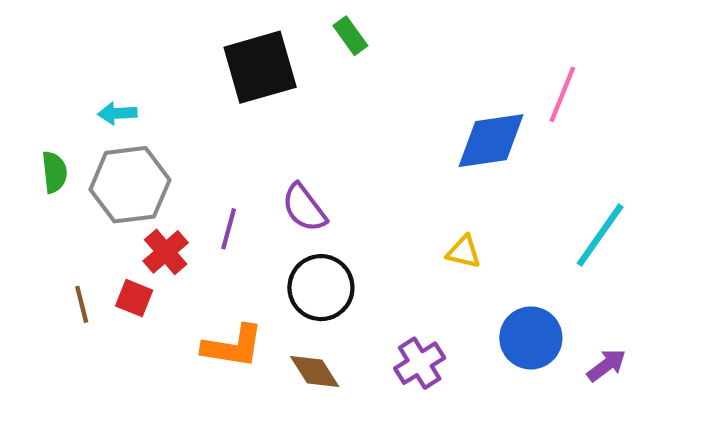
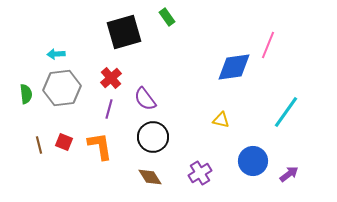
green semicircle: (54, 172) -> (26, 94), moved
red cross: (166, 252) -> (111, 78), moved
orange L-shape: (233, 346) -> (100, 146), moved, turned -108

